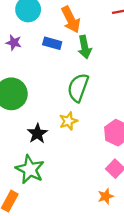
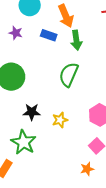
yellow star: (68, 121) -> (60, 120), moved
black star: (37, 134) -> (32, 112), turned 30

